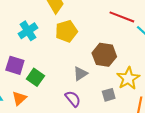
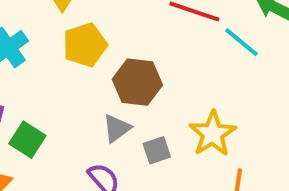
brown hexagon: (104, 55) -> (137, 82), moved
gray square: (109, 95) -> (157, 150), moved

